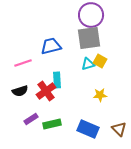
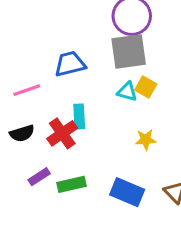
cyan triangle: (88, 64) -> (127, 92), turned 32

